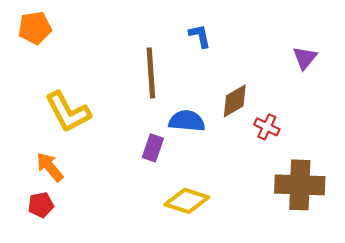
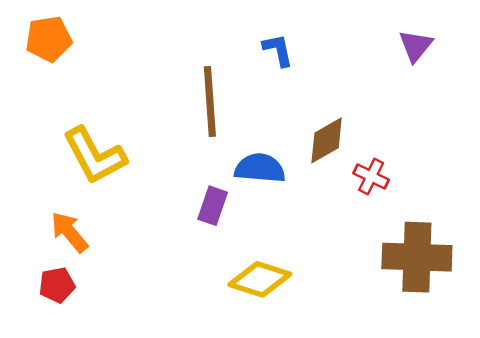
purple triangle: (305, 58) -> (416, 46), moved

